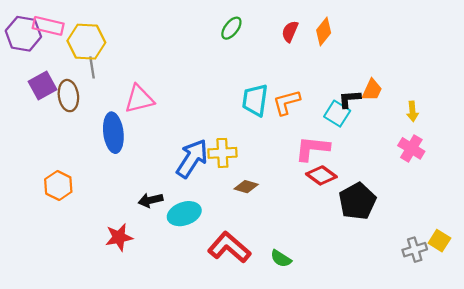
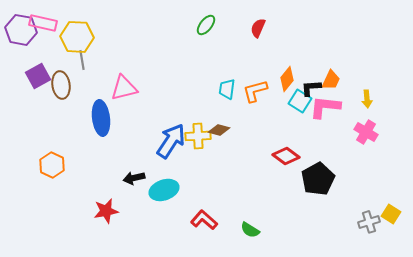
orange diamond: (324, 31) -> (287, 79), moved
cyan trapezoid: (255, 100) -> (227, 89), size x0.7
pink L-shape: (312, 148) -> (325, 107), moved
brown diamond: (246, 187) -> (219, 130), moved
red L-shape: (229, 247) -> (204, 220), size x0.7

